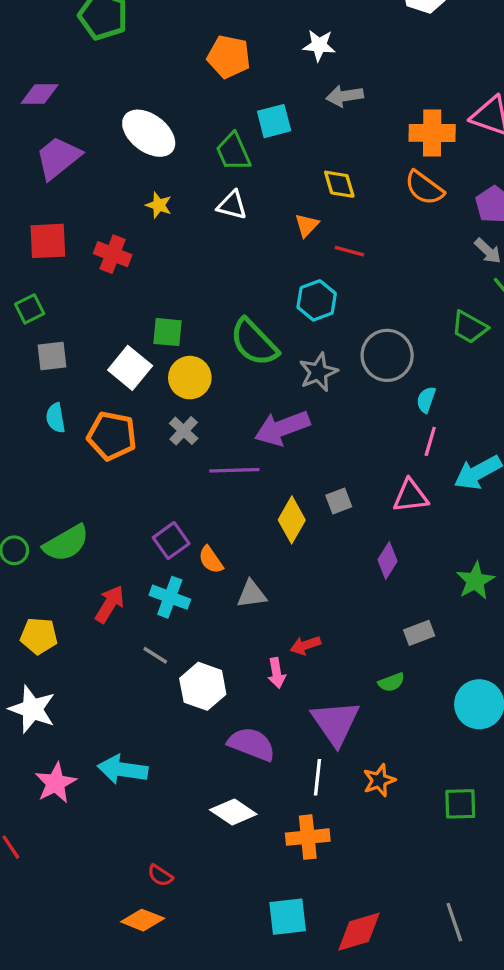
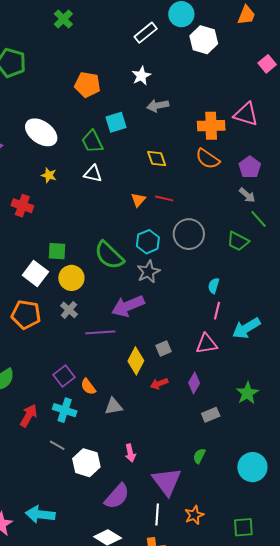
white star: (319, 45) -> (141, 76), turned -30
orange triangle: (307, 225) -> (138, 200), moved
cyan hexagon: (317, 300) -> (148, 242), moved
gray circle: (387, 355) -> (189, 234), moved
gray rectangle: (419, 633) -> (211, 415), moved
red arrow: (305, 645) -> (159, 384), moved
green semicircle: (391, 682) -> (199, 456), turned 140
purple semicircle: (252, 744) -> (117, 496), turned 112

